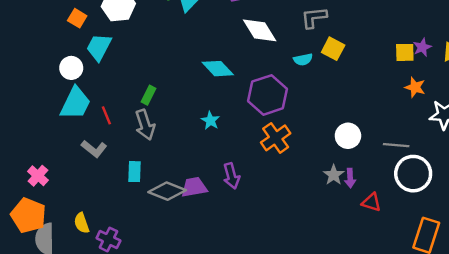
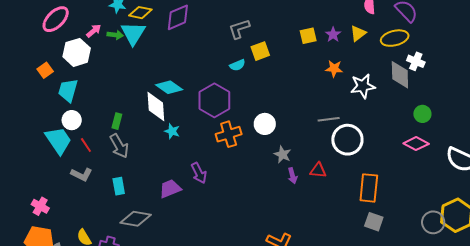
orange square: (77, 18) -> (45, 70), turned 35
white diamond: (260, 30) -> (156, 107), moved, turned 40
yellow square: (333, 49) -> (260, 51), turned -36
yellow square: (405, 52) -> (308, 36), moved
white circle: (71, 68) -> (72, 120), moved
cyan trapezoid: (75, 103) -> (58, 140), turned -48
white circle: (348, 136) -> (265, 124), moved
orange cross: (276, 138) -> (229, 134), turned 30
purple arrow: (350, 178) -> (292, 176), moved
gray diamond: (167, 191) -> (136, 219), moved

